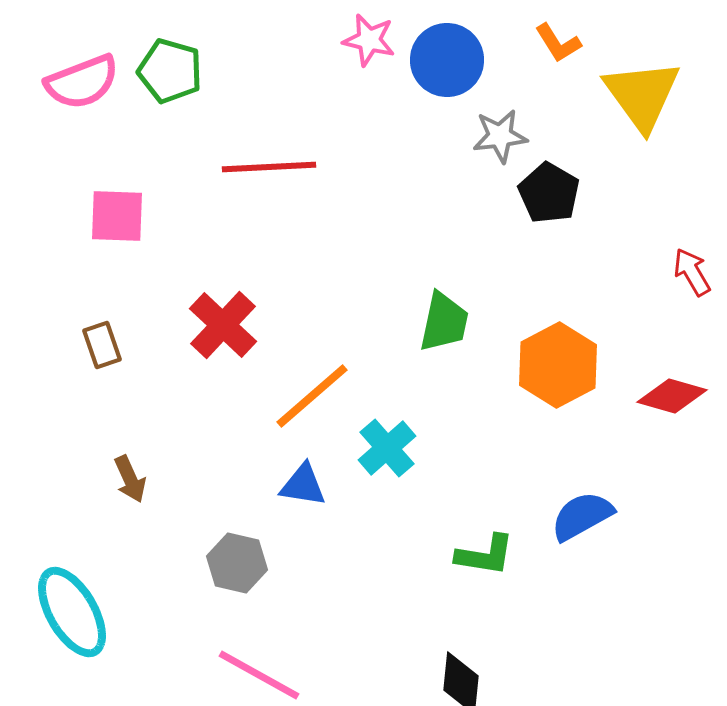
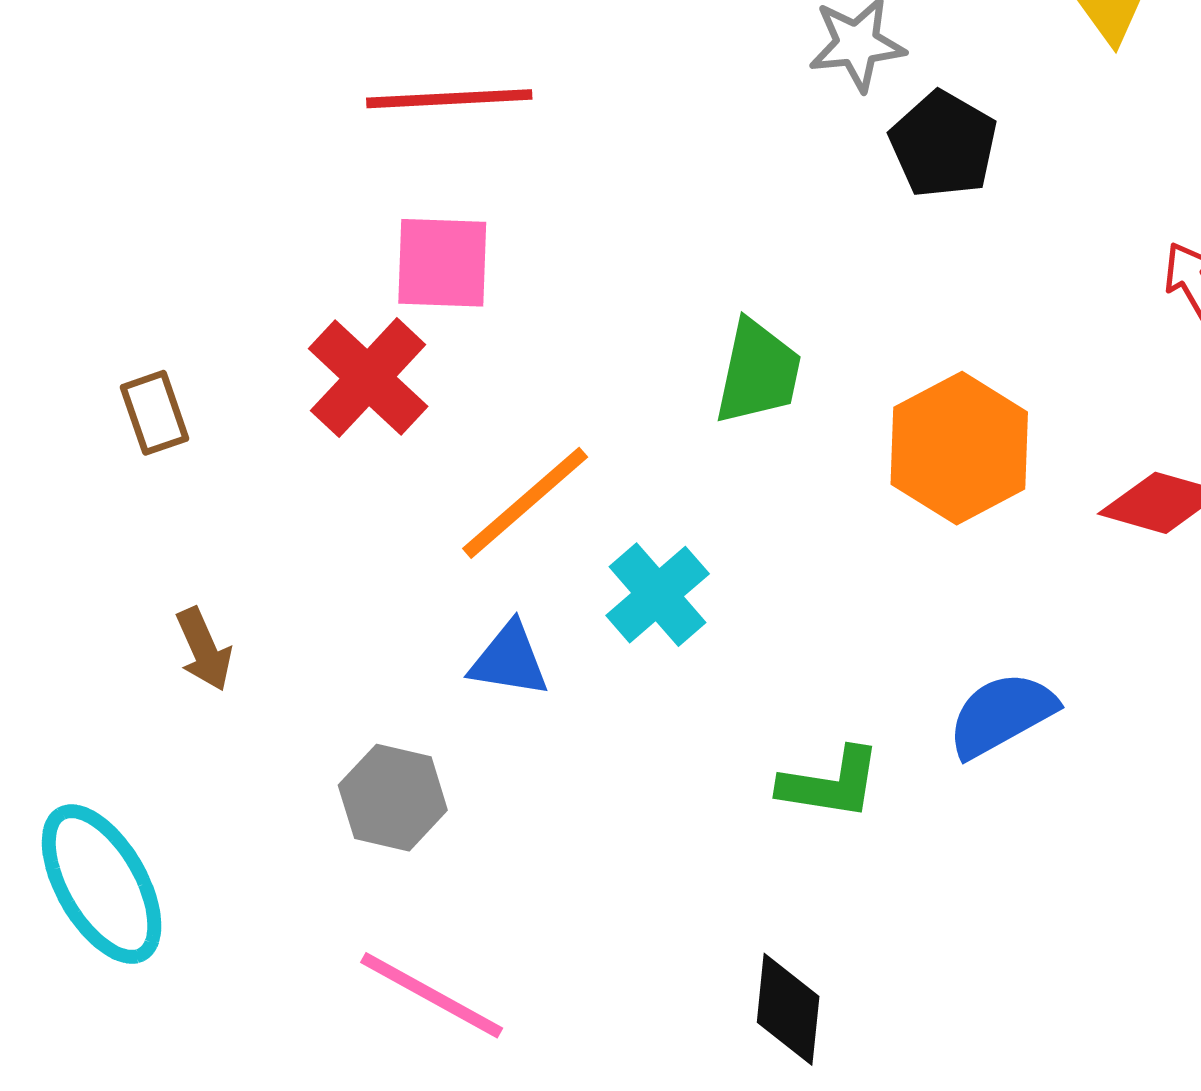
pink square: (117, 216) -> (442, 263), moved

